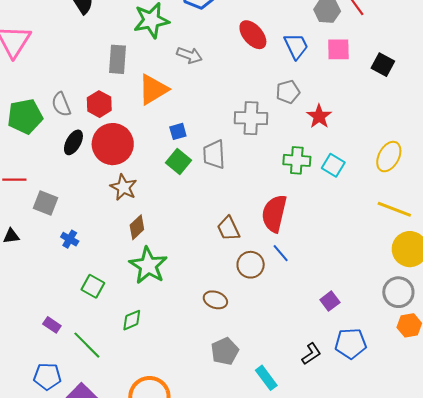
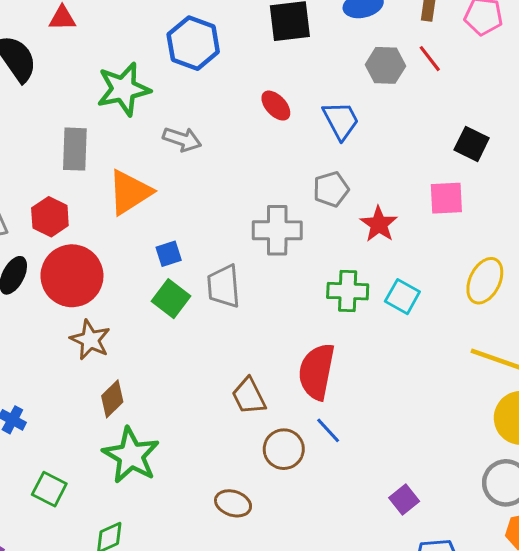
red ellipse: (253, 35) -> (276, 106), size x0.7
pink square: (338, 49) -> (446, 198), moved

